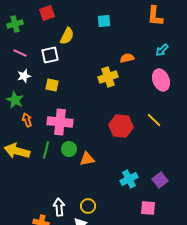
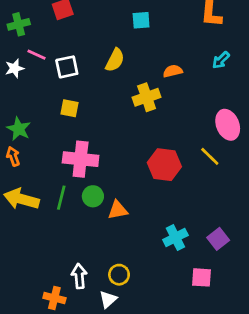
yellow semicircle: (67, 36) -> (115, 60), moved
pink line: (20, 53) -> (37, 55), moved
white star: (24, 76) -> (15, 68), moved
pink ellipse: (161, 80) -> (228, 125), moved
orange arrow: (27, 120) -> (13, 156), moved

